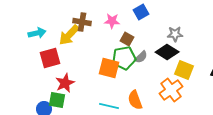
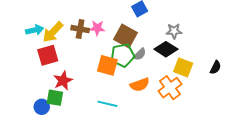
pink star: (112, 21) -> (97, 28), moved
brown cross: (82, 22) -> (80, 29), moved
yellow arrow: (69, 35) -> (53, 32), moved
brown square: (127, 39) -> (126, 36), size x1.6
orange semicircle: (135, 100) -> (140, 85), moved, turned -90

